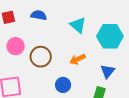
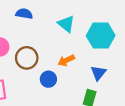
blue circle: (63, 85) -> (48, 79), moved

